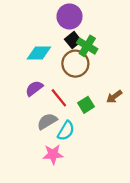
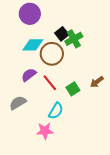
purple circle: (69, 16) -> (30, 14), moved
green cross: (87, 46) -> (74, 39), turned 30
brown circle: (75, 64) -> (52, 54), moved
gray semicircle: (47, 121) -> (18, 103), moved

